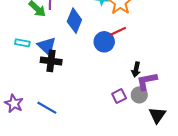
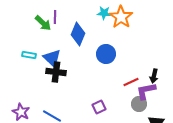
red line: (118, 31) -> (131, 82), moved
black arrow: (136, 69) -> (154, 76), moved
purple square: (119, 96) -> (99, 107), moved

